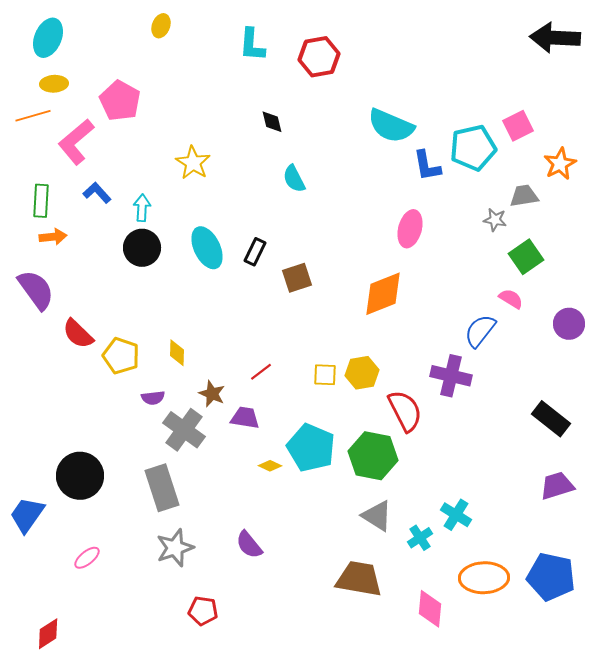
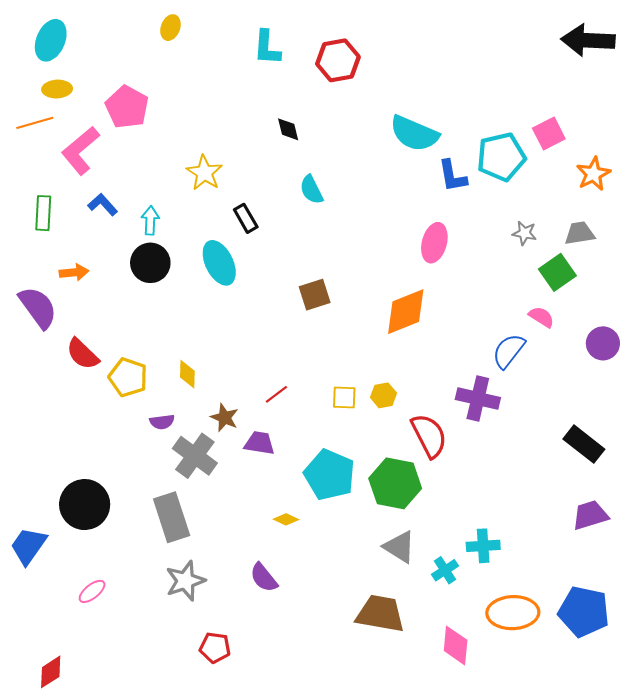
gray trapezoid: (524, 196) -> (580, 233), moved
orange arrow: (53, 237) -> (74, 272), moved
black rectangle: (255, 252) -> (246, 218), moved, turned -56
yellow hexagon: (362, 373) -> (384, 395), size x0.7
yellow diamond: (270, 466) -> (286, 519), moved
cyan cross: (456, 515) -> (483, 546), turned -36

